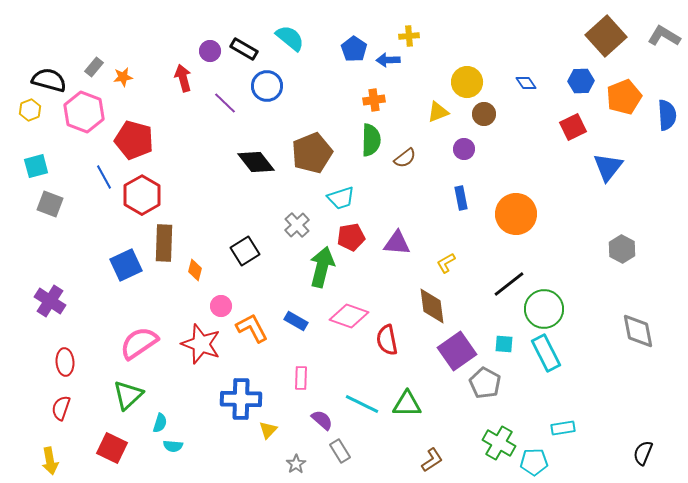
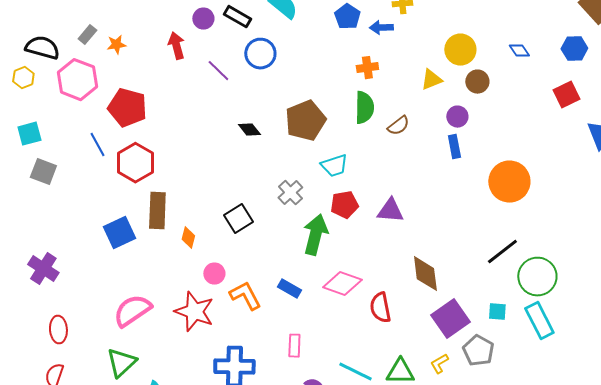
black diamond: (256, 162) -> (249, 130), size x0.6
blue rectangle: (461, 198) -> (454, 147), moved
yellow L-shape: (446, 263) -> (439, 364), moved

